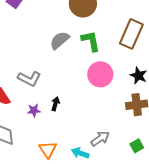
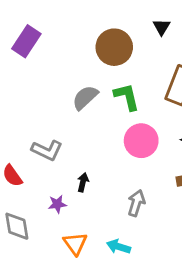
purple star: (34, 110) -> (57, 204), moved
gray arrow: (100, 139) -> (136, 203), moved, turned -36

